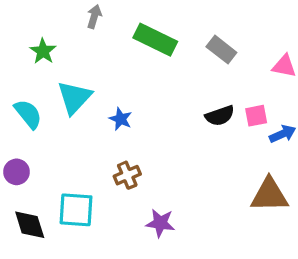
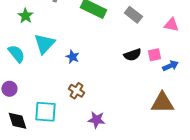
brown cross: (127, 175) -> (76, 91), turned -35

